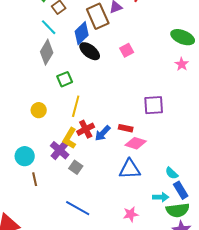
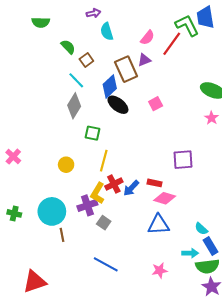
green square: (65, 79) -> (93, 133), turned 35
purple cross: (60, 150) -> (87, 205), turned 30
cyan circle: (25, 156) -> (52, 211), size x1.4

